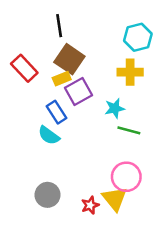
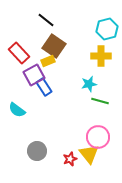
black line: (59, 26) -> (46, 20), turned -42
purple square: (78, 92) -> (34, 75), moved
cyan semicircle: (49, 135) -> (17, 110), moved

